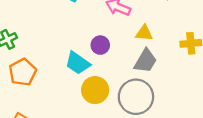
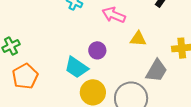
gray trapezoid: (145, 61) -> (157, 71), moved

